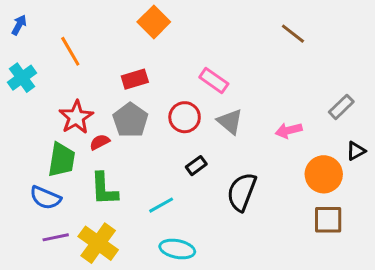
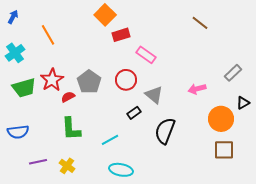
red rectangle: (135, 79) -> (121, 35), moved
gray triangle: (230, 122) -> (154, 95), moved
green trapezoid: (62, 160) -> (24, 88), moved, turned 65
blue semicircle: (45, 198) -> (18, 132), moved, turned -30
yellow cross: (98, 243) -> (67, 166), size x0.6

